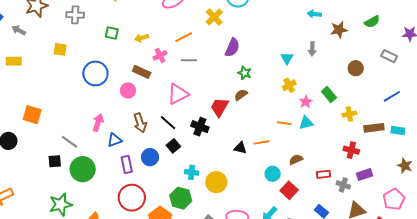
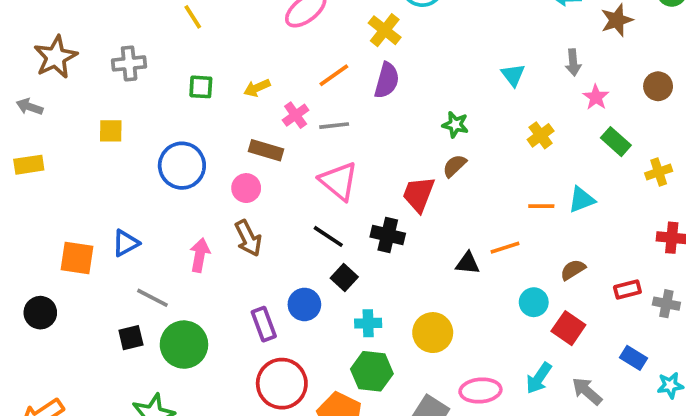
purple semicircle: (232, 48) -> (387, 80), moved
cyan triangle: (287, 58) -> (513, 75), moved
gray line: (189, 60) -> (334, 126), moved
pink triangle: (178, 94) -> (339, 181), turned -45
pink star: (306, 102) -> (596, 97), moved
brown arrow: (140, 123) -> (248, 238), moved
blue triangle: (114, 140) -> (126, 243), moved
cyan cross: (192, 172) -> (368, 323), moved

